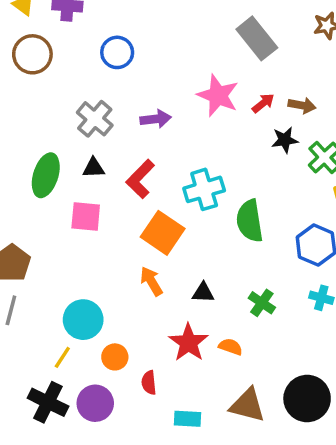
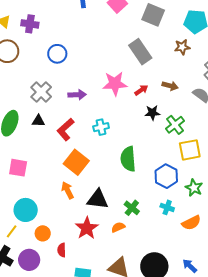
pink star: (218, 95) -> (115, 84), turned -30
brown arrow: (302, 105) -> (170, 86), moved
cyan cross: (204, 189) -> (101, 127), moved, size x0.7
pink square: (86, 216) -> (18, 168), moved
black triangle: (203, 293) -> (98, 199), size x1.6
orange semicircle: (231, 347) -> (118, 227), moved, turned -48

